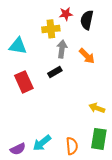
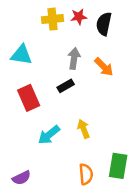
yellow cross: (51, 29) -> (53, 19), moved
yellow arrow: (97, 108) -> (84, 129), moved, turned 49
cyan arrow: (42, 143) -> (49, 135), moved

